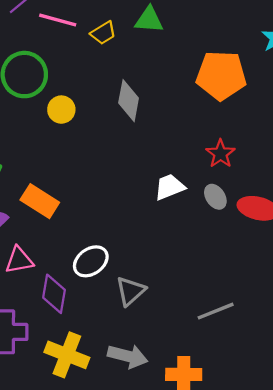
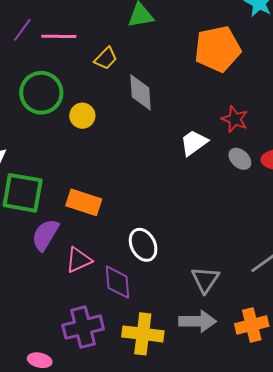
yellow trapezoid: (103, 33) -> (106, 58), moved
white trapezoid: (170, 187) -> (194, 143), moved
white ellipse: (91, 261) -> (143, 245), turned -68
gray triangle: (130, 291) -> (205, 280), moved

